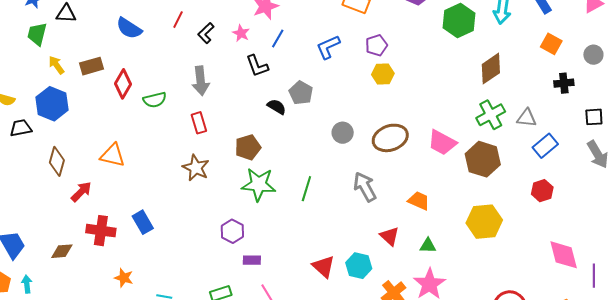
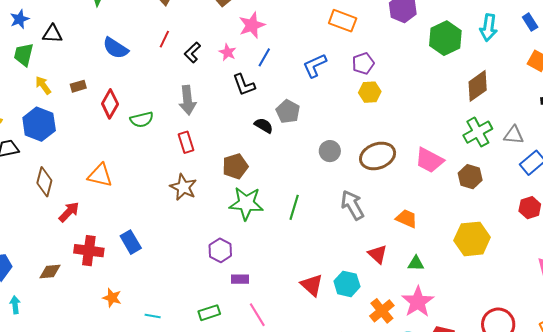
brown rectangle: (91, 66) -> (78, 86), size x0.7
brown hexagon: (483, 159) -> (470, 177), size x0.7

